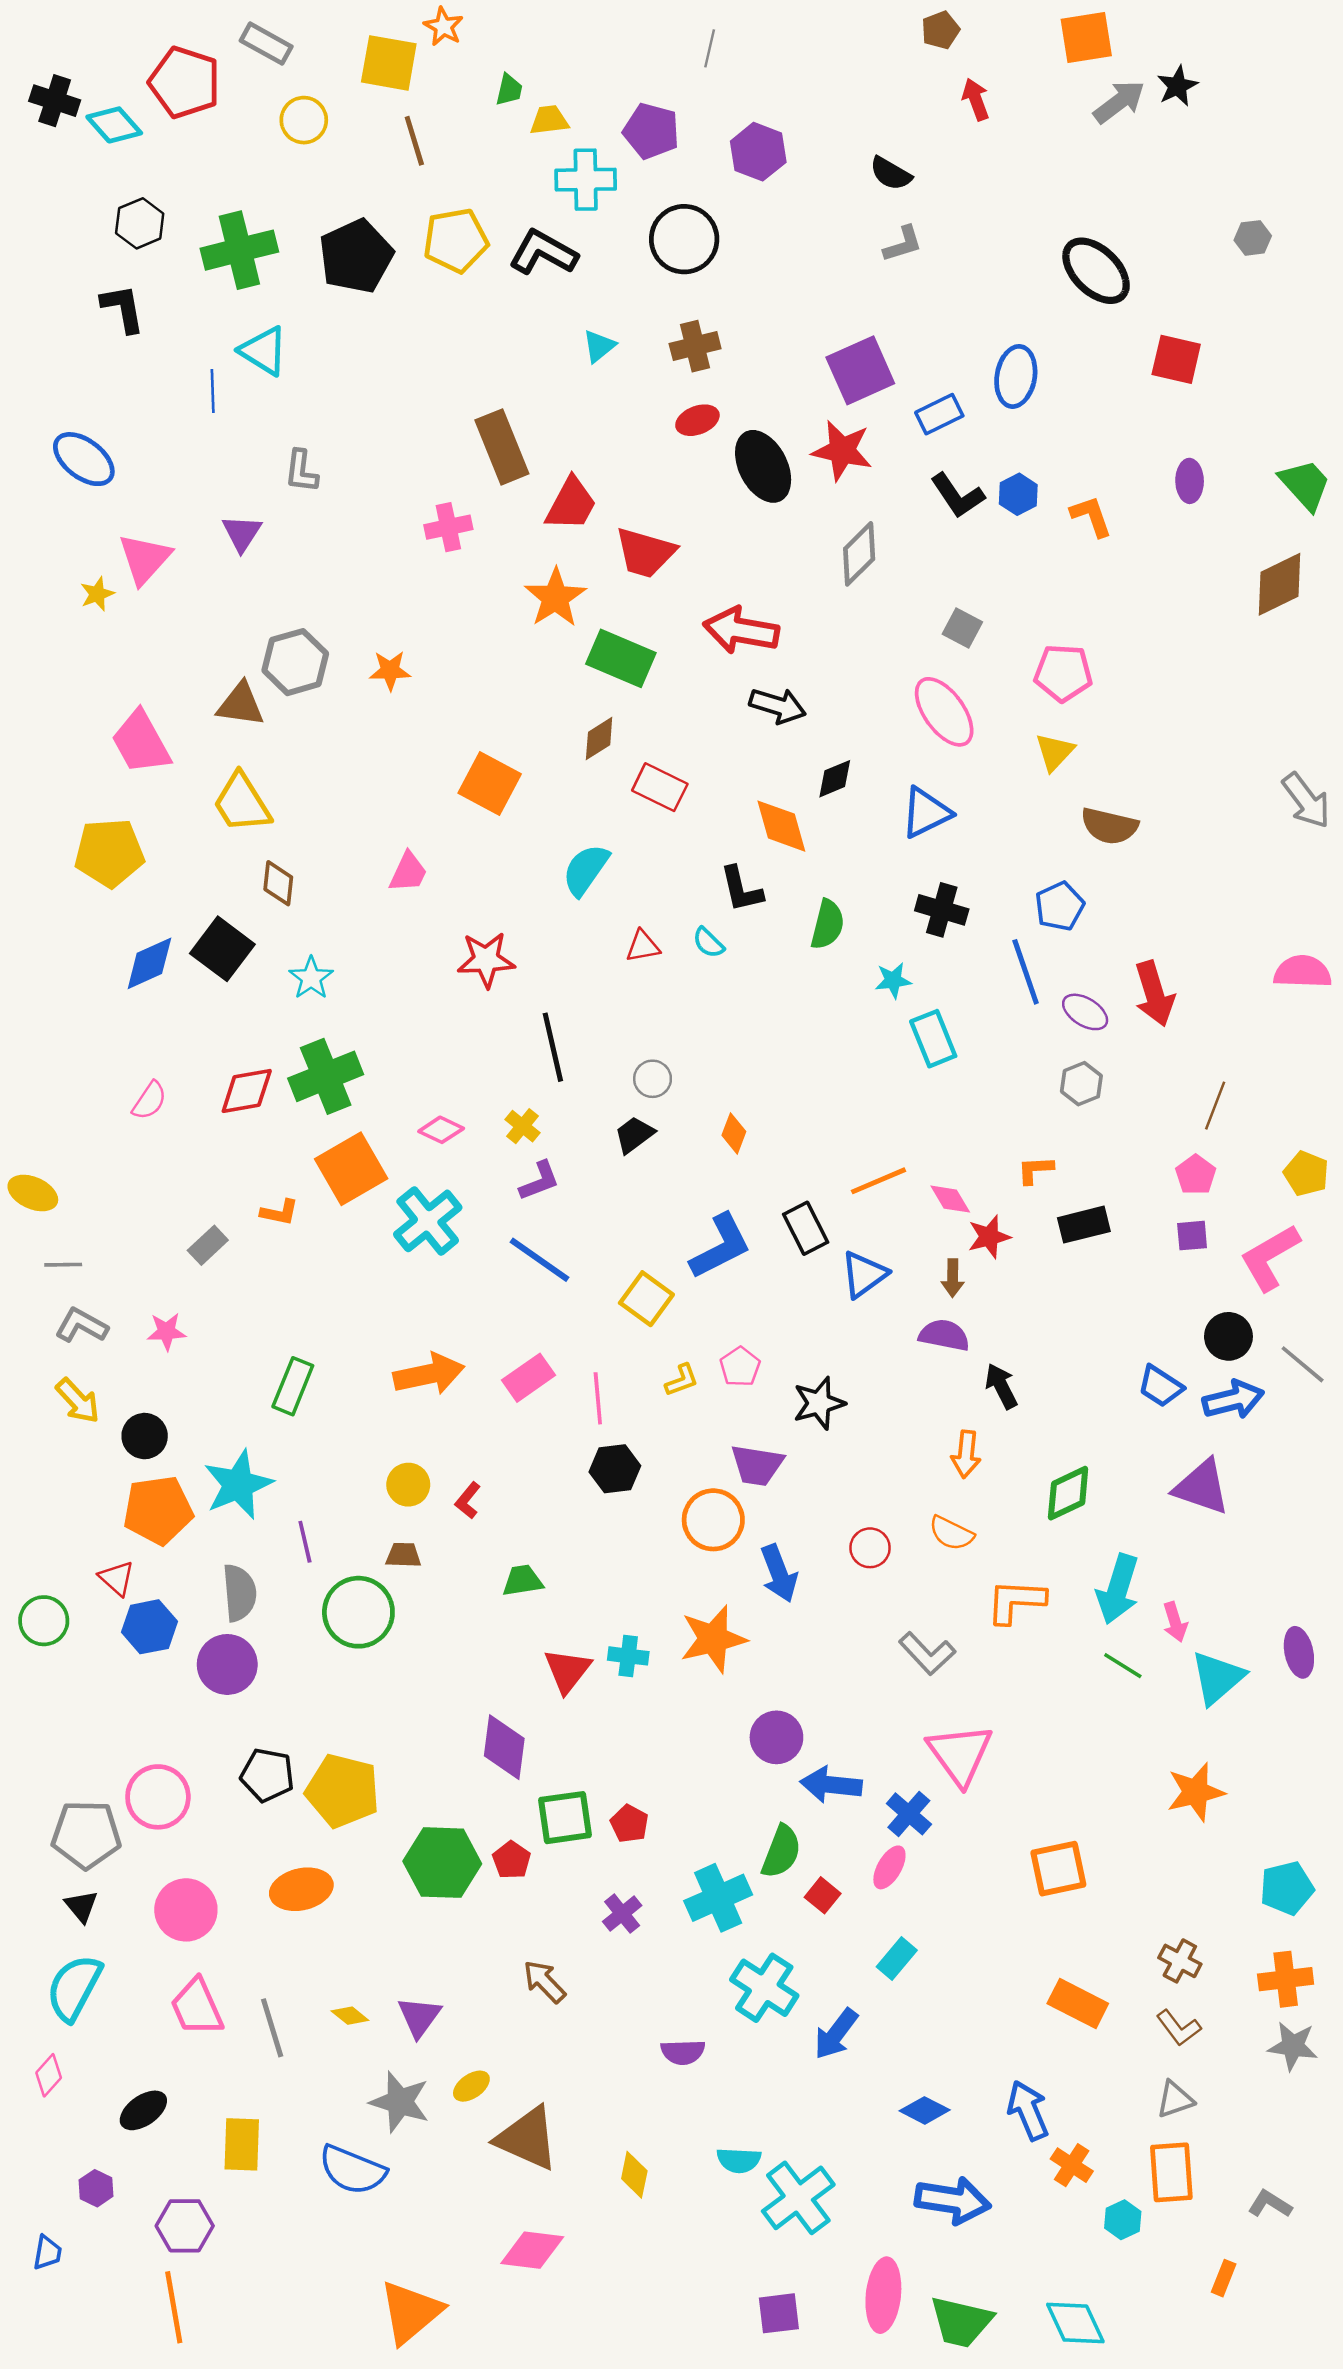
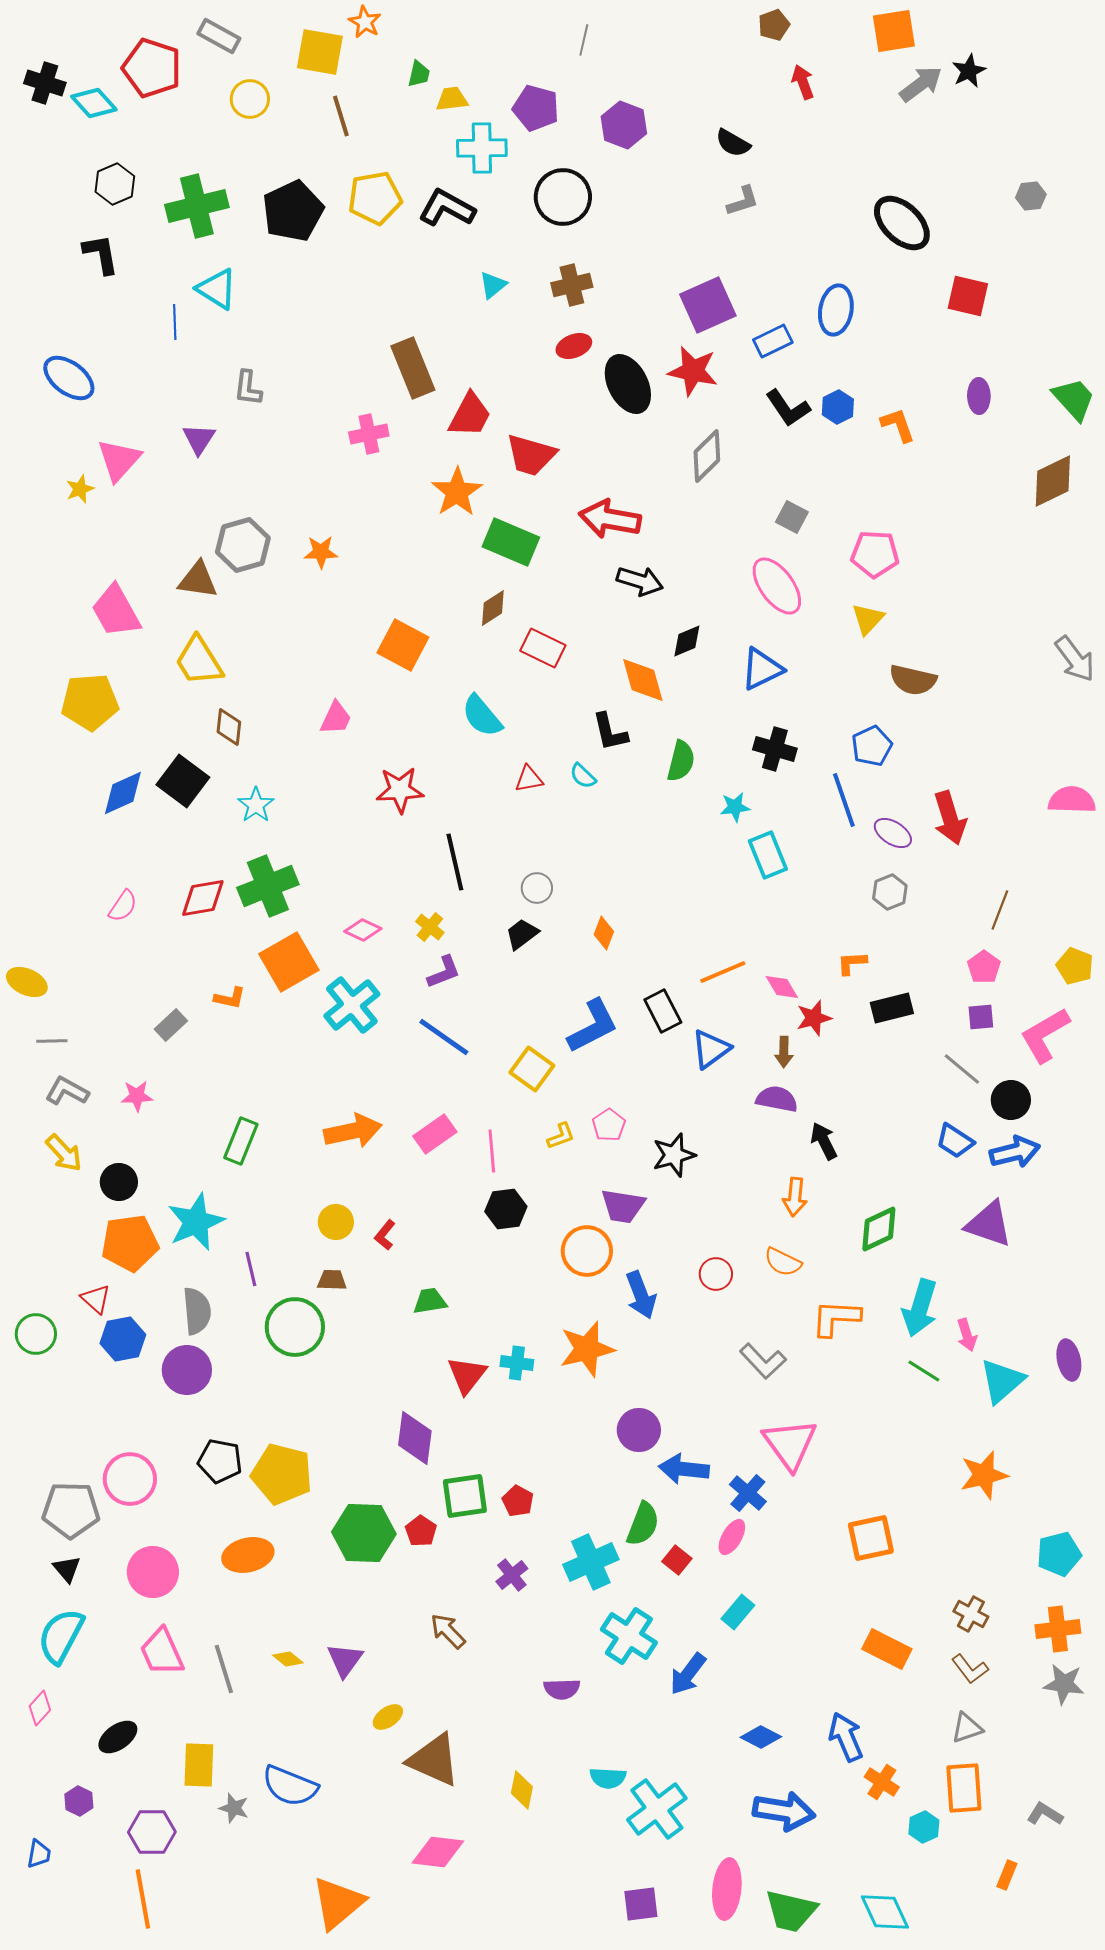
cyan semicircle: (586, 870) -> (482, 716), turned -75
gray line: (1303, 1364) -> (962, 1069), moved
gray star: (400, 2102) -> (234, 1808), moved, size x0.6

